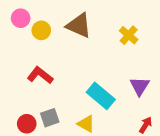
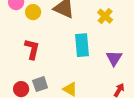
red L-shape: (40, 75) -> (32, 49), turned 65
cyan rectangle: (101, 96) -> (82, 45), moved, turned 45

